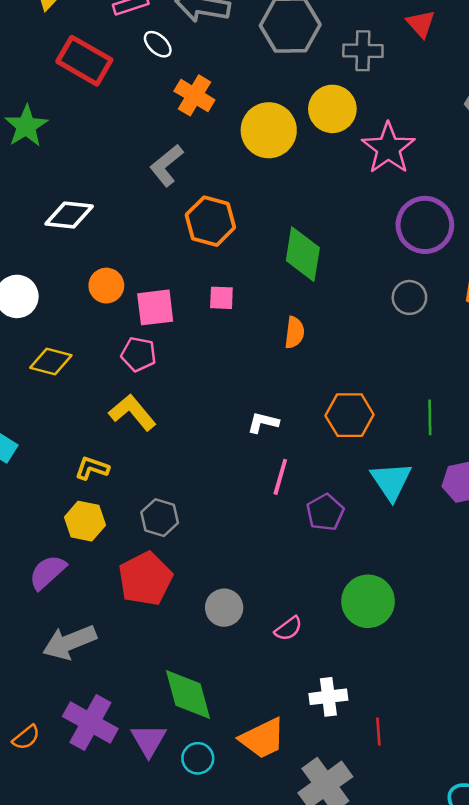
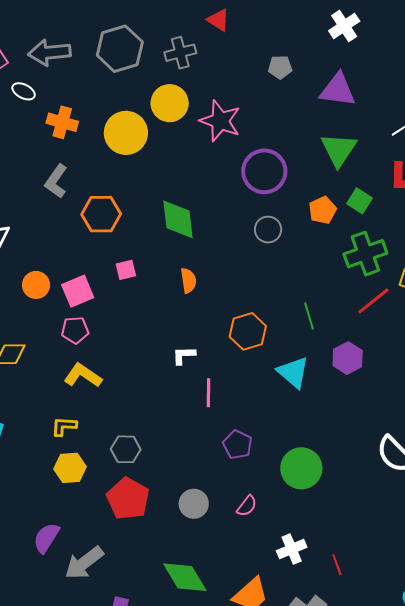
purple pentagon: (325, 512) -> (237, 445), moved
purple semicircle: (48, 572) -> (46, 538), moved

